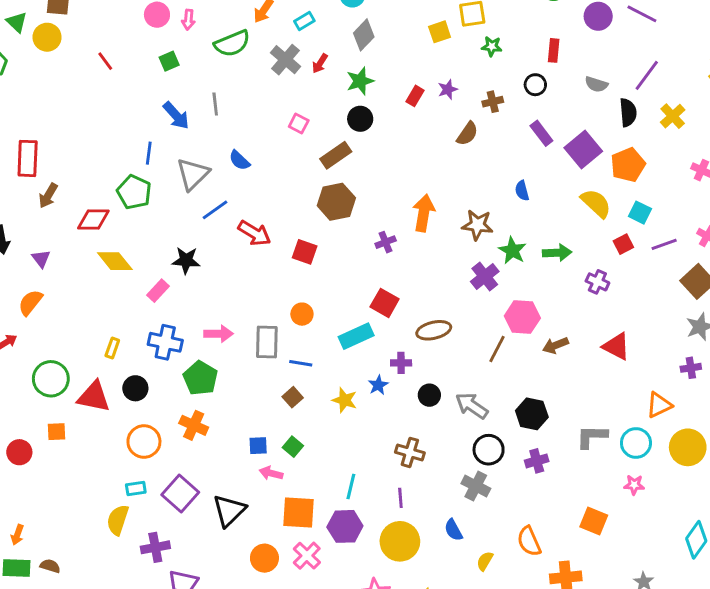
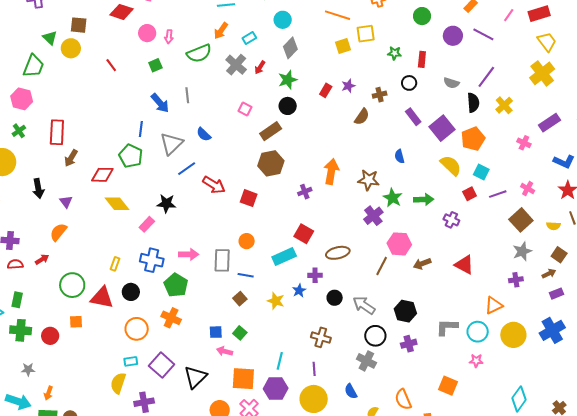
green star: (492, 46) -> (394, 53), moved

